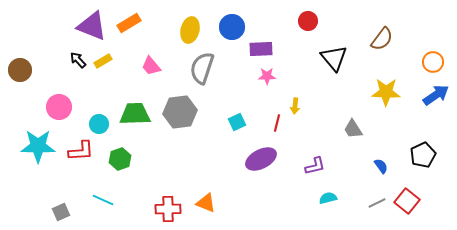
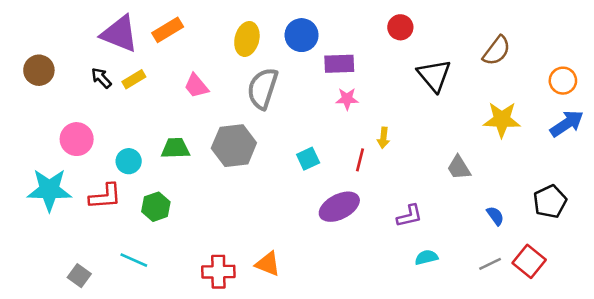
brown circle: (20, 70) -> (39, 70), moved
green trapezoid: (135, 114) -> (175, 148), size x0.7
gray square: (61, 212) -> (79, 276), turned -30

